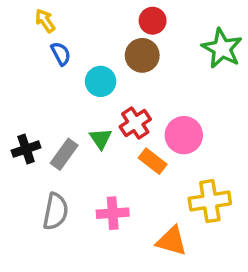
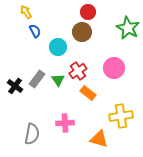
pink circle: (184, 135) -> (114, 68), moved
black cross: (26, 149) -> (15, 86), turned -35
gray rectangle: (64, 154) -> (37, 79), moved
gray semicircle: (55, 211) -> (32, 134), moved

